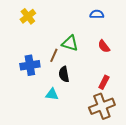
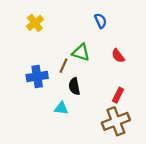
blue semicircle: (97, 14) -> (101, 21), moved, turned 64

